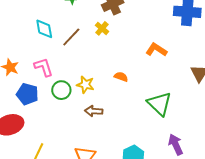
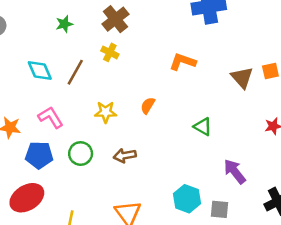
orange semicircle: (121, 77) -> (148, 105), turned -64
yellow star: (85, 85) -> (106, 112), moved
green circle: (61, 90) -> (81, 154), moved
green triangle: (159, 104) -> (203, 127), size x0.6

